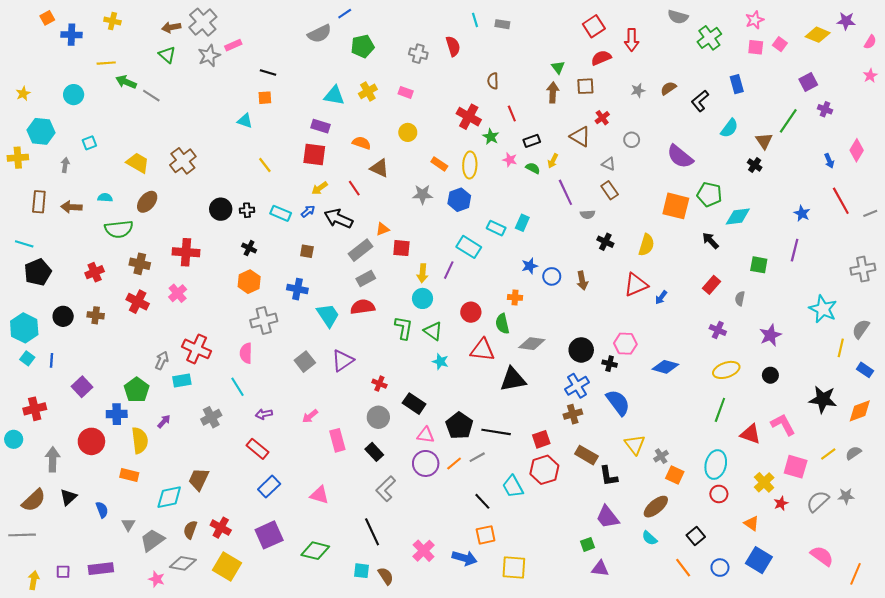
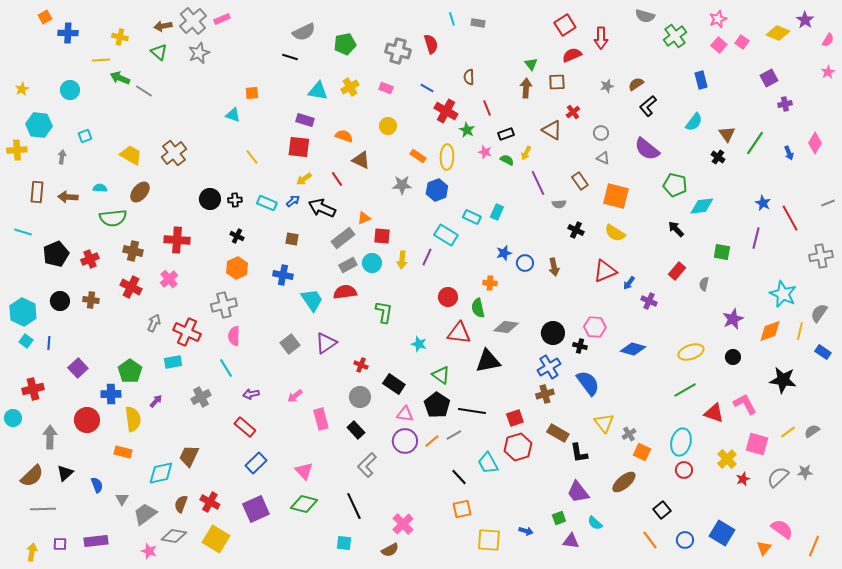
blue line: (345, 14) -> (427, 88), moved, turned 64
yellow cross: (112, 21) -> (120, 37), moved
purple star: (846, 21) -> (805, 20), turned 30
pink rectangle: (233, 45) -> (222, 19), moved
pink square: (756, 47) -> (719, 45), turned 35
gray cross: (418, 54) -> (398, 51), size x1.4
black line: (268, 73) -> (290, 57), moved
black L-shape: (700, 101) -> (648, 106), moved
purple cross: (825, 109) -> (785, 104), turned -32
green line: (788, 121) -> (755, 143), moved
gray triangle: (609, 164) -> (603, 158), moved
red line: (841, 201) -> (790, 218), moved
orange square: (676, 206) -> (616, 196), moved
yellow semicircle: (646, 245) -> (615, 233), turned 105
black pentagon: (38, 272) -> (56, 254), moved
cyan circle: (422, 298) -> (372, 263), moved
gray cross: (264, 321) -> (224, 305), moved
purple cross: (718, 330) -> (649, 301), moved
green triangle: (433, 331) -> (441, 375), moved
gray arrow: (162, 360) -> (154, 323), moved
green line: (720, 410) -> (685, 390), turned 40
orange diamond: (860, 411) -> (770, 331), moved
pink triangle: (320, 495) -> (304, 471), turned 30
orange triangle: (751, 523) -> (764, 548), moved, turned 35
gray line: (22, 535) -> (43, 509), moved
cyan semicircle: (650, 538) -> (595, 523), moved
green diamond: (315, 551) -> (304, 504), moved
blue arrow: (465, 558) -> (526, 531), moved, size x0.6
brown semicircle: (386, 576) -> (390, 550), moved, turned 96

